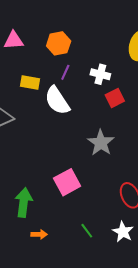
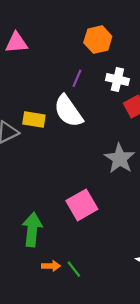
orange hexagon: (59, 43) -> (98, 40), moved
yellow rectangle: (30, 82) -> (34, 120), moved
green line: (87, 231) -> (74, 269), moved

